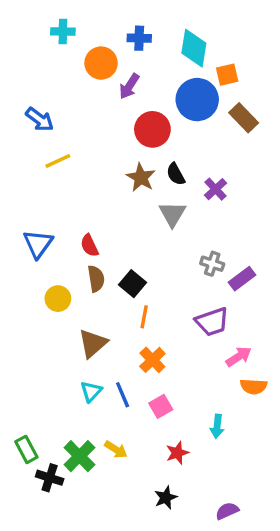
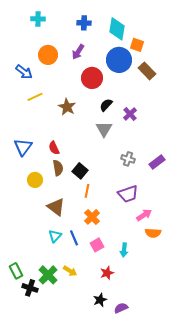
orange circle: (101, 63) -> (48, 55), moved
orange square: (227, 75) -> (137, 45), turned 32
black semicircle: (176, 174) -> (106, 105), turned 72
brown star: (141, 177) -> (67, 107), moved
purple rectangle: (242, 279) -> (157, 162), moved
brown triangle: (93, 343) -> (56, 207), turned -42
cyan arrow: (217, 426) -> (124, 250), moved
purple semicircle: (227, 511) -> (121, 308), moved

